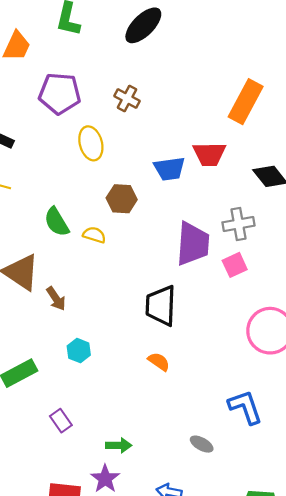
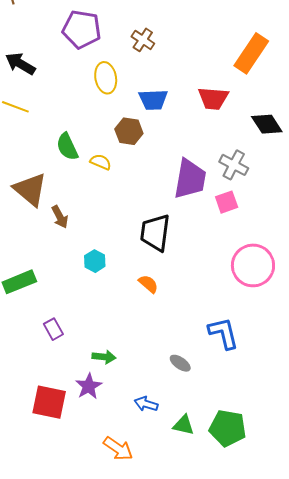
blue trapezoid: (169, 169) -> (153, 100), moved
gray cross: (239, 224) -> (234, 165), turned 32
cyan hexagon: (79, 351) -> (95, 261), moved

